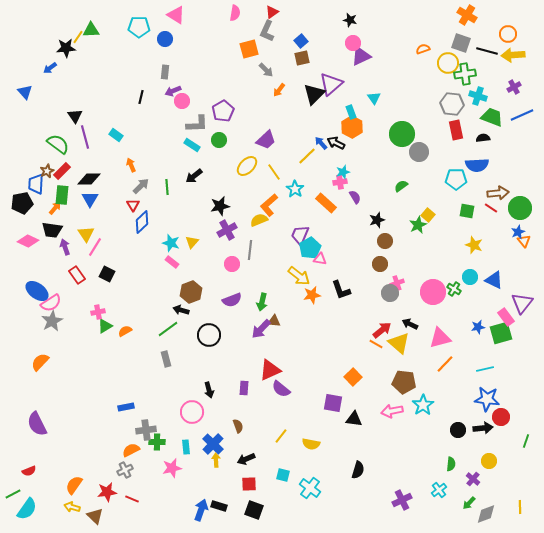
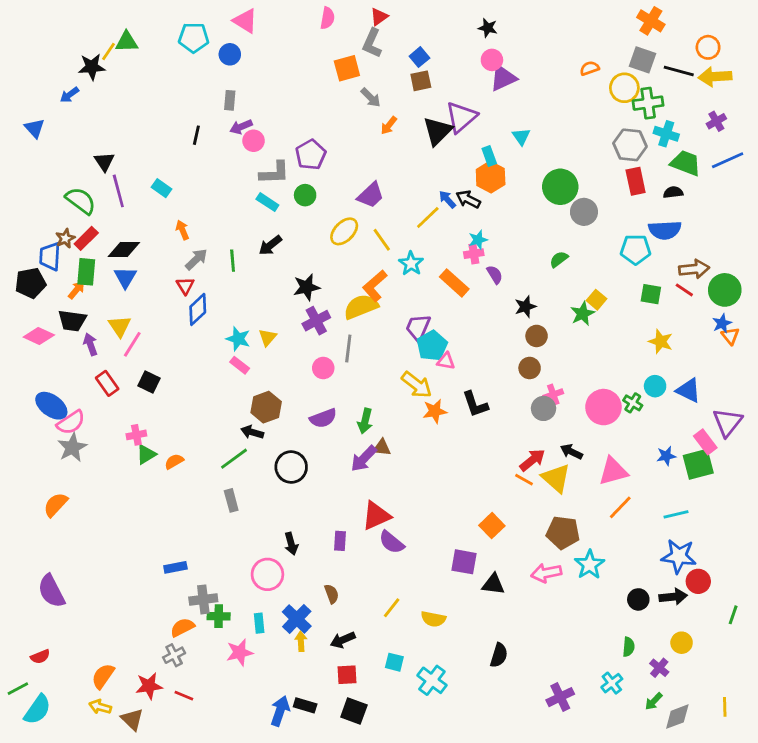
yellow semicircle: (259, 220) -> (361, 307), size x1.4

